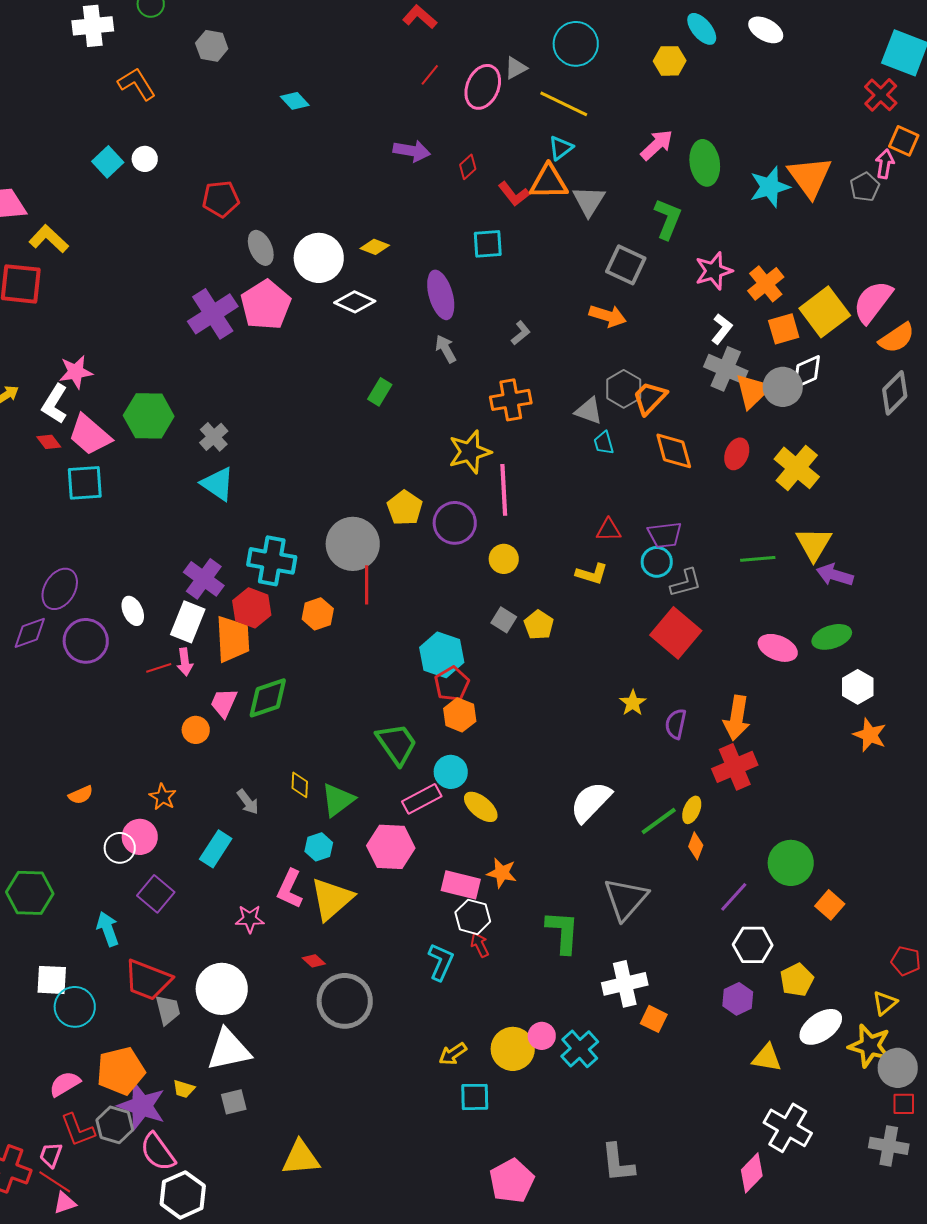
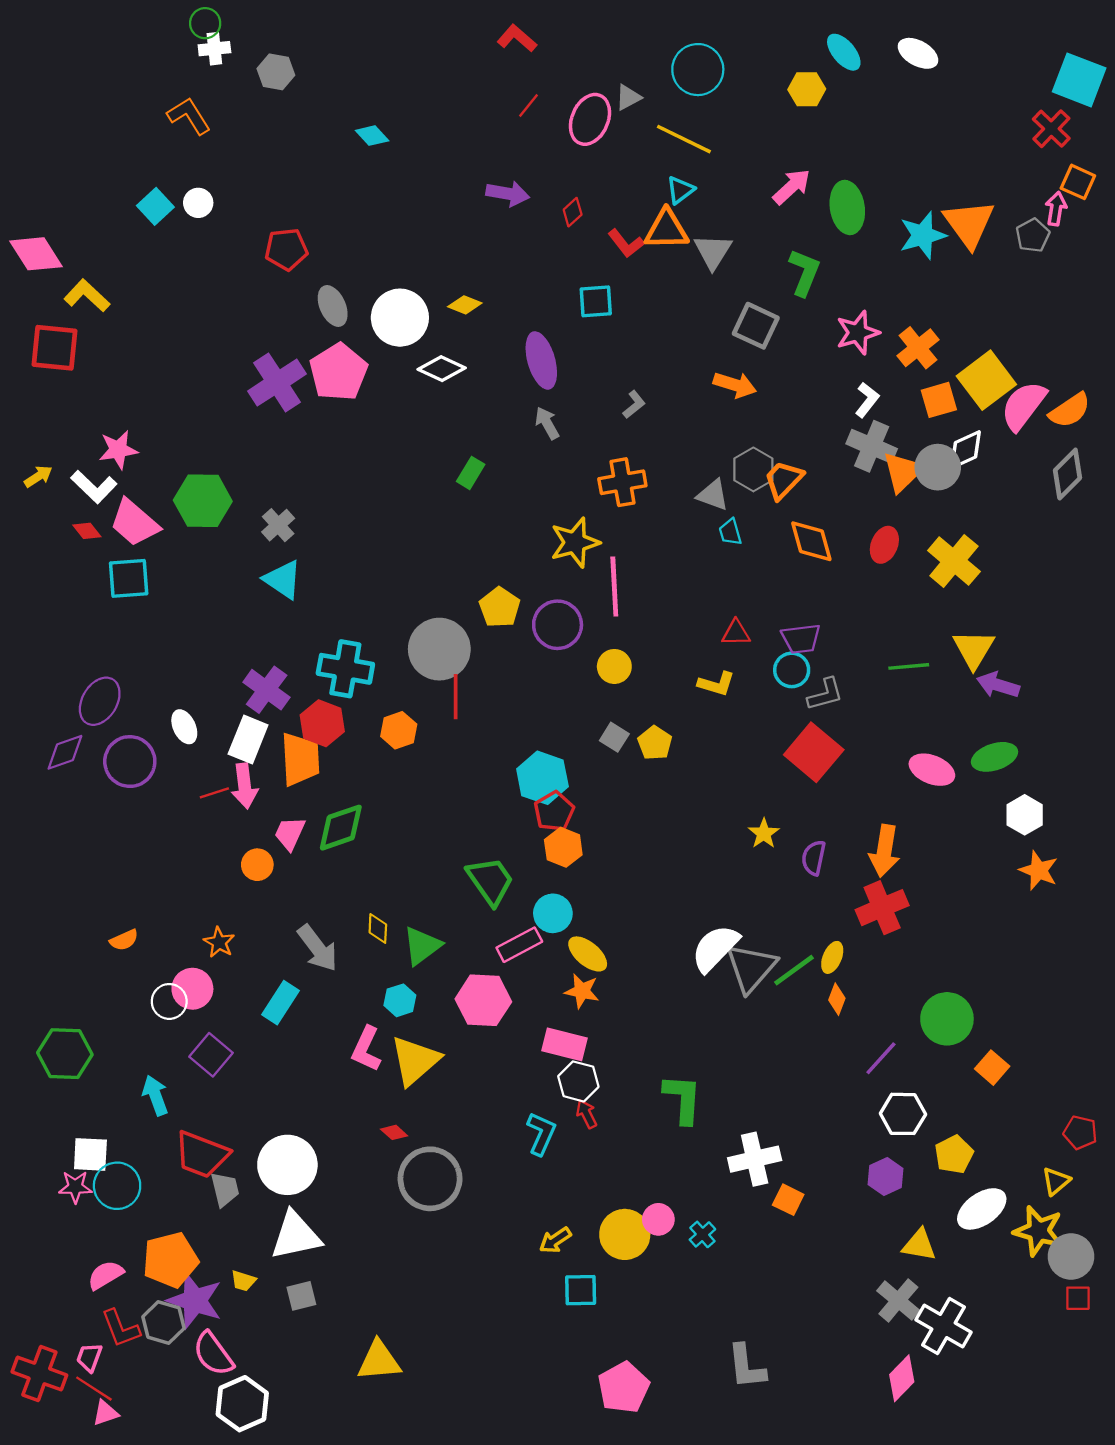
white cross: (93, 26) -> (214, 49), moved, size x0.7
pink semicircle: (873, 302) -> (1023, 406), moved
white L-shape: (55, 404) -> (94, 487), turned -78
pink arrow: (185, 662) -> (245, 786), size x1.4
gray arrow: (248, 802) -> (318, 948), size x1.6
orange star: (502, 873) -> (582, 991), moved
gray triangle: (626, 899) -> (751, 968), moved
pink star: (250, 919) -> (75, 1187), moved
cyan cross: (580, 1049) -> (702, 1234), size x0.6
gray cross: (889, 1146) -> (898, 1301), moved, turned 30

